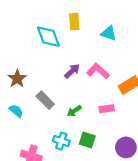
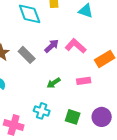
gray rectangle: (45, 100) -> (27, 55), moved
green square: (87, 140) -> (73, 117), moved

